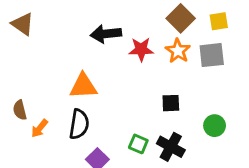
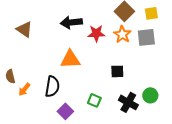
brown triangle: (23, 24) -> (24, 29), moved
orange triangle: (83, 86) -> (70, 59), moved
green circle: (215, 126) -> (150, 95), moved
black cross: (171, 147) -> (128, 102), moved

